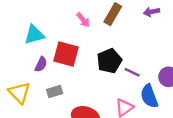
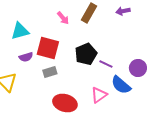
purple semicircle: (41, 64) -> (26, 57), turned 48
gray rectangle: (55, 92) -> (50, 72), moved
blue semicircle: (149, 96) -> (121, 85), turned -30

